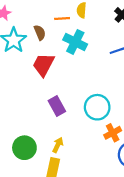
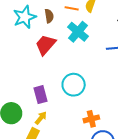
purple rectangle: (57, 106) -> (41, 95), moved
cyan circle: (97, 107) -> (74, 85), moved

